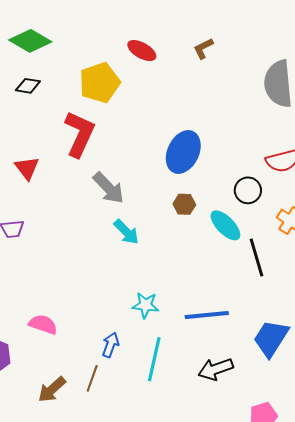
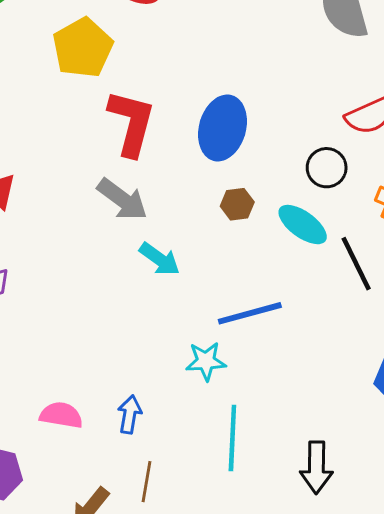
red L-shape: (80, 134) -> (131, 123), moved
blue line: (207, 315) -> (250, 313), moved
blue arrow: (110, 345) -> (130, 414), moved
black arrow: (216, 369) -> (316, 467), moved, turned -60

